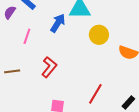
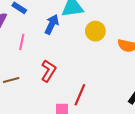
red line: (95, 94) -> (80, 95), moved

